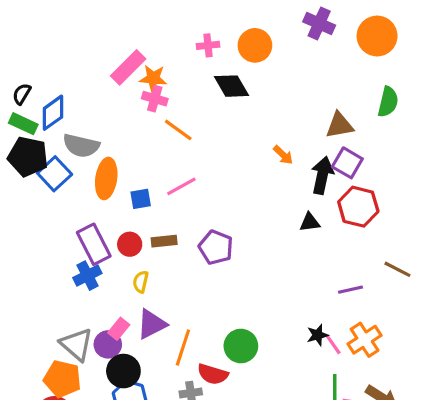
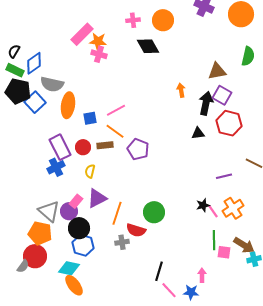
orange line: (178, 130) -> (115, 131), moved
orange arrow: (283, 155) -> (181, 90), turned -144

